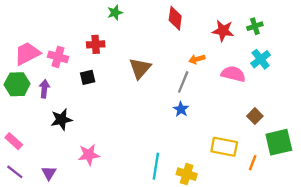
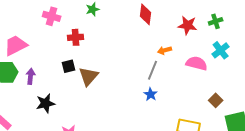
pink cross: (58, 57) -> (52, 16), moved
brown triangle: (140, 68) -> (89, 76), moved

